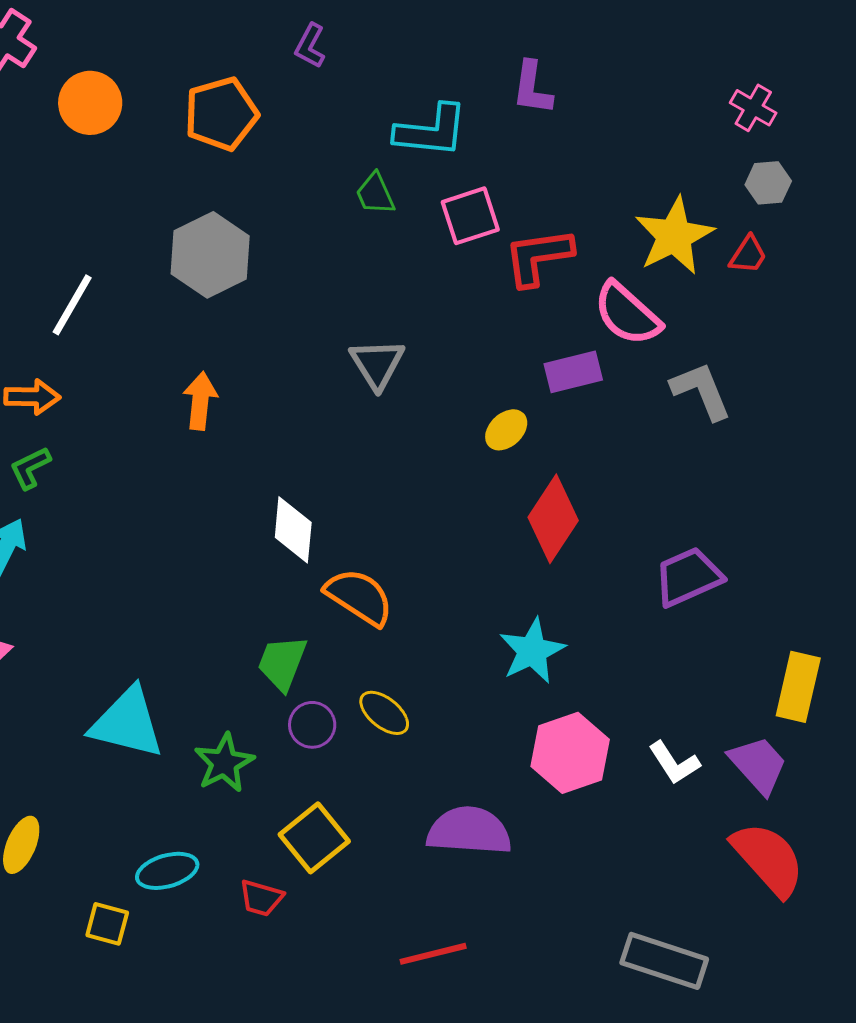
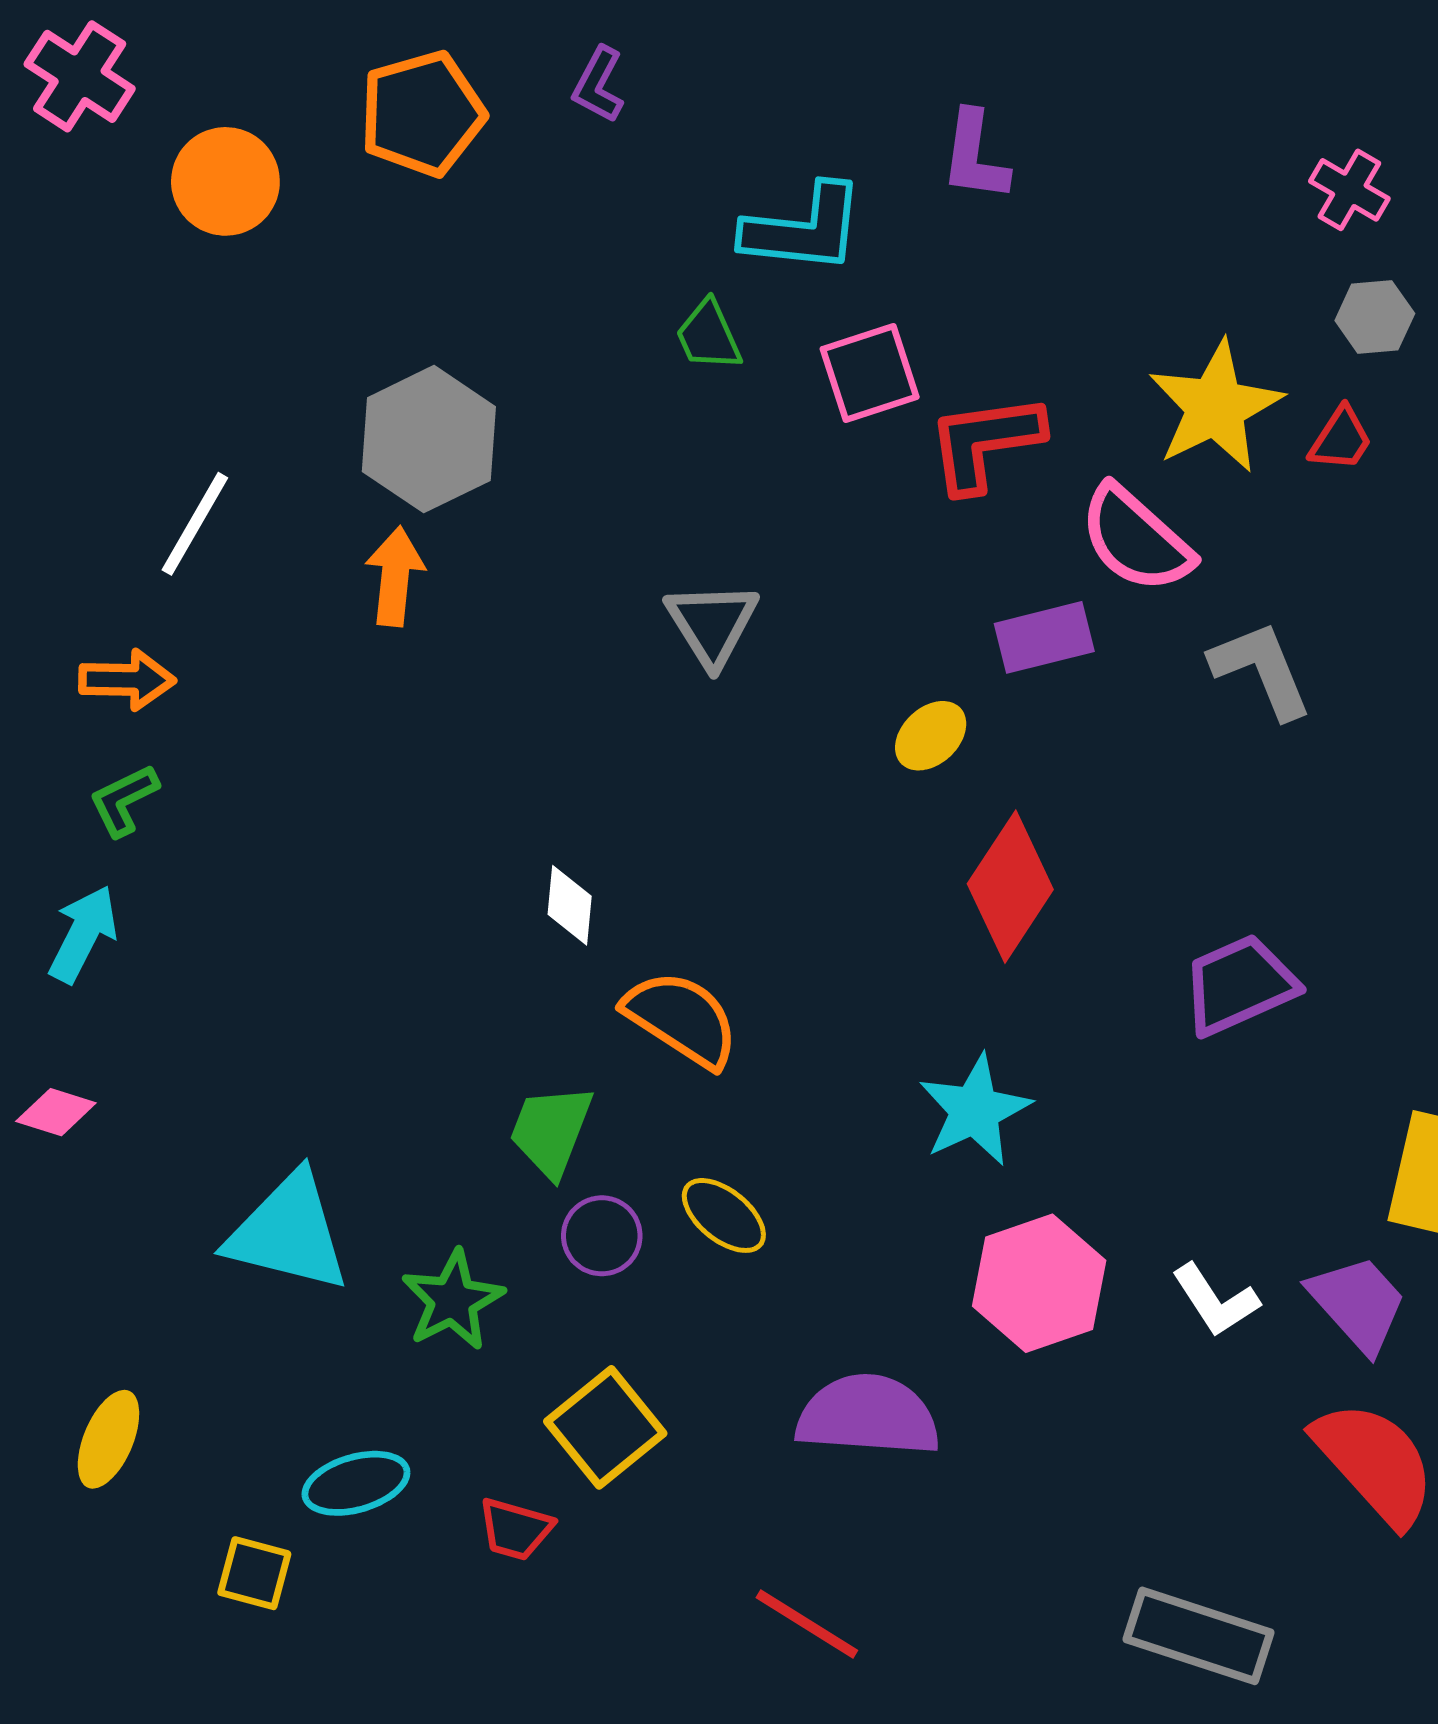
orange pentagon: (221, 114) -> (422, 114), moved
orange arrow: (200, 401) -> (395, 576), moved
white diamond: (293, 530) -> (570, 905), size x0.7
red line: (433, 954) -> (807, 1624), turned 46

